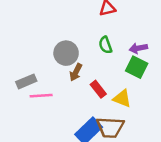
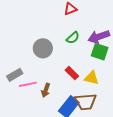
green semicircle: (105, 45) -> (73, 38), turned -104
purple arrow: (138, 48) -> (99, 37), size x1.5
brown arrow: (76, 72) -> (46, 90), moved

